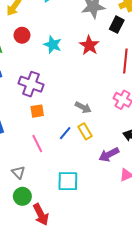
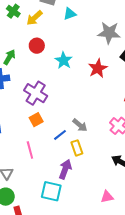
orange square: (37, 111) -> (36, 120), turned -32
blue line: (65, 133) -> (60, 135), moved
purple arrow: (109, 155) -> (65, 169), moved, turned 126

